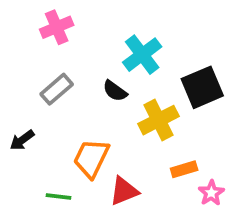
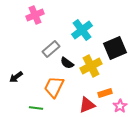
gray rectangle: (57, 89) -> (51, 49), moved
black semicircle: (115, 91) -> (67, 63), moved
red triangle: (124, 191) -> (87, 105), moved

